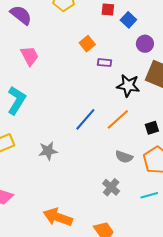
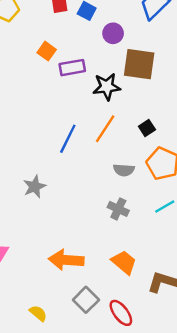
purple rectangle: (104, 63) -> (72, 68), size x1.5

